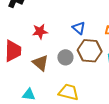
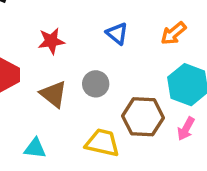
brown hexagon: (90, 51) -> (143, 117), moved

